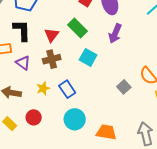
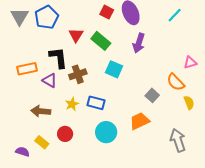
black L-shape: (22, 30) -> (58, 58), moved
red triangle: (51, 35) -> (76, 35), moved
blue rectangle: (67, 89) -> (96, 103), turned -36
orange trapezoid: (106, 132) -> (139, 121), moved, turned -30

